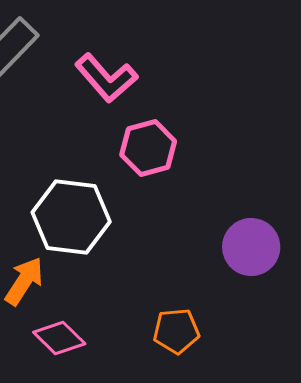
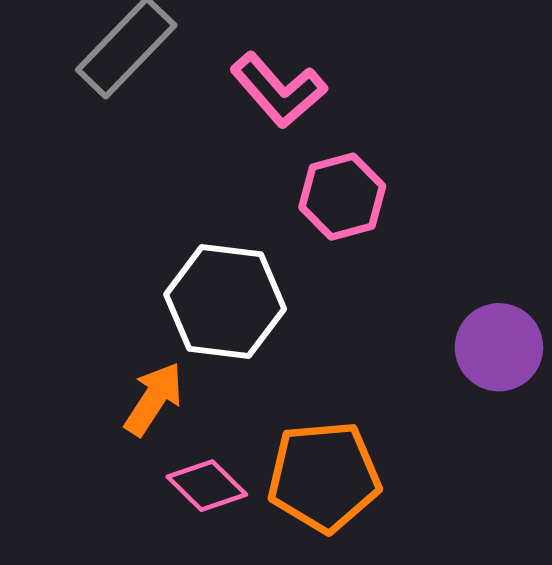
orange pentagon: (176, 331) -> (324, 477), moved, size x1.6

